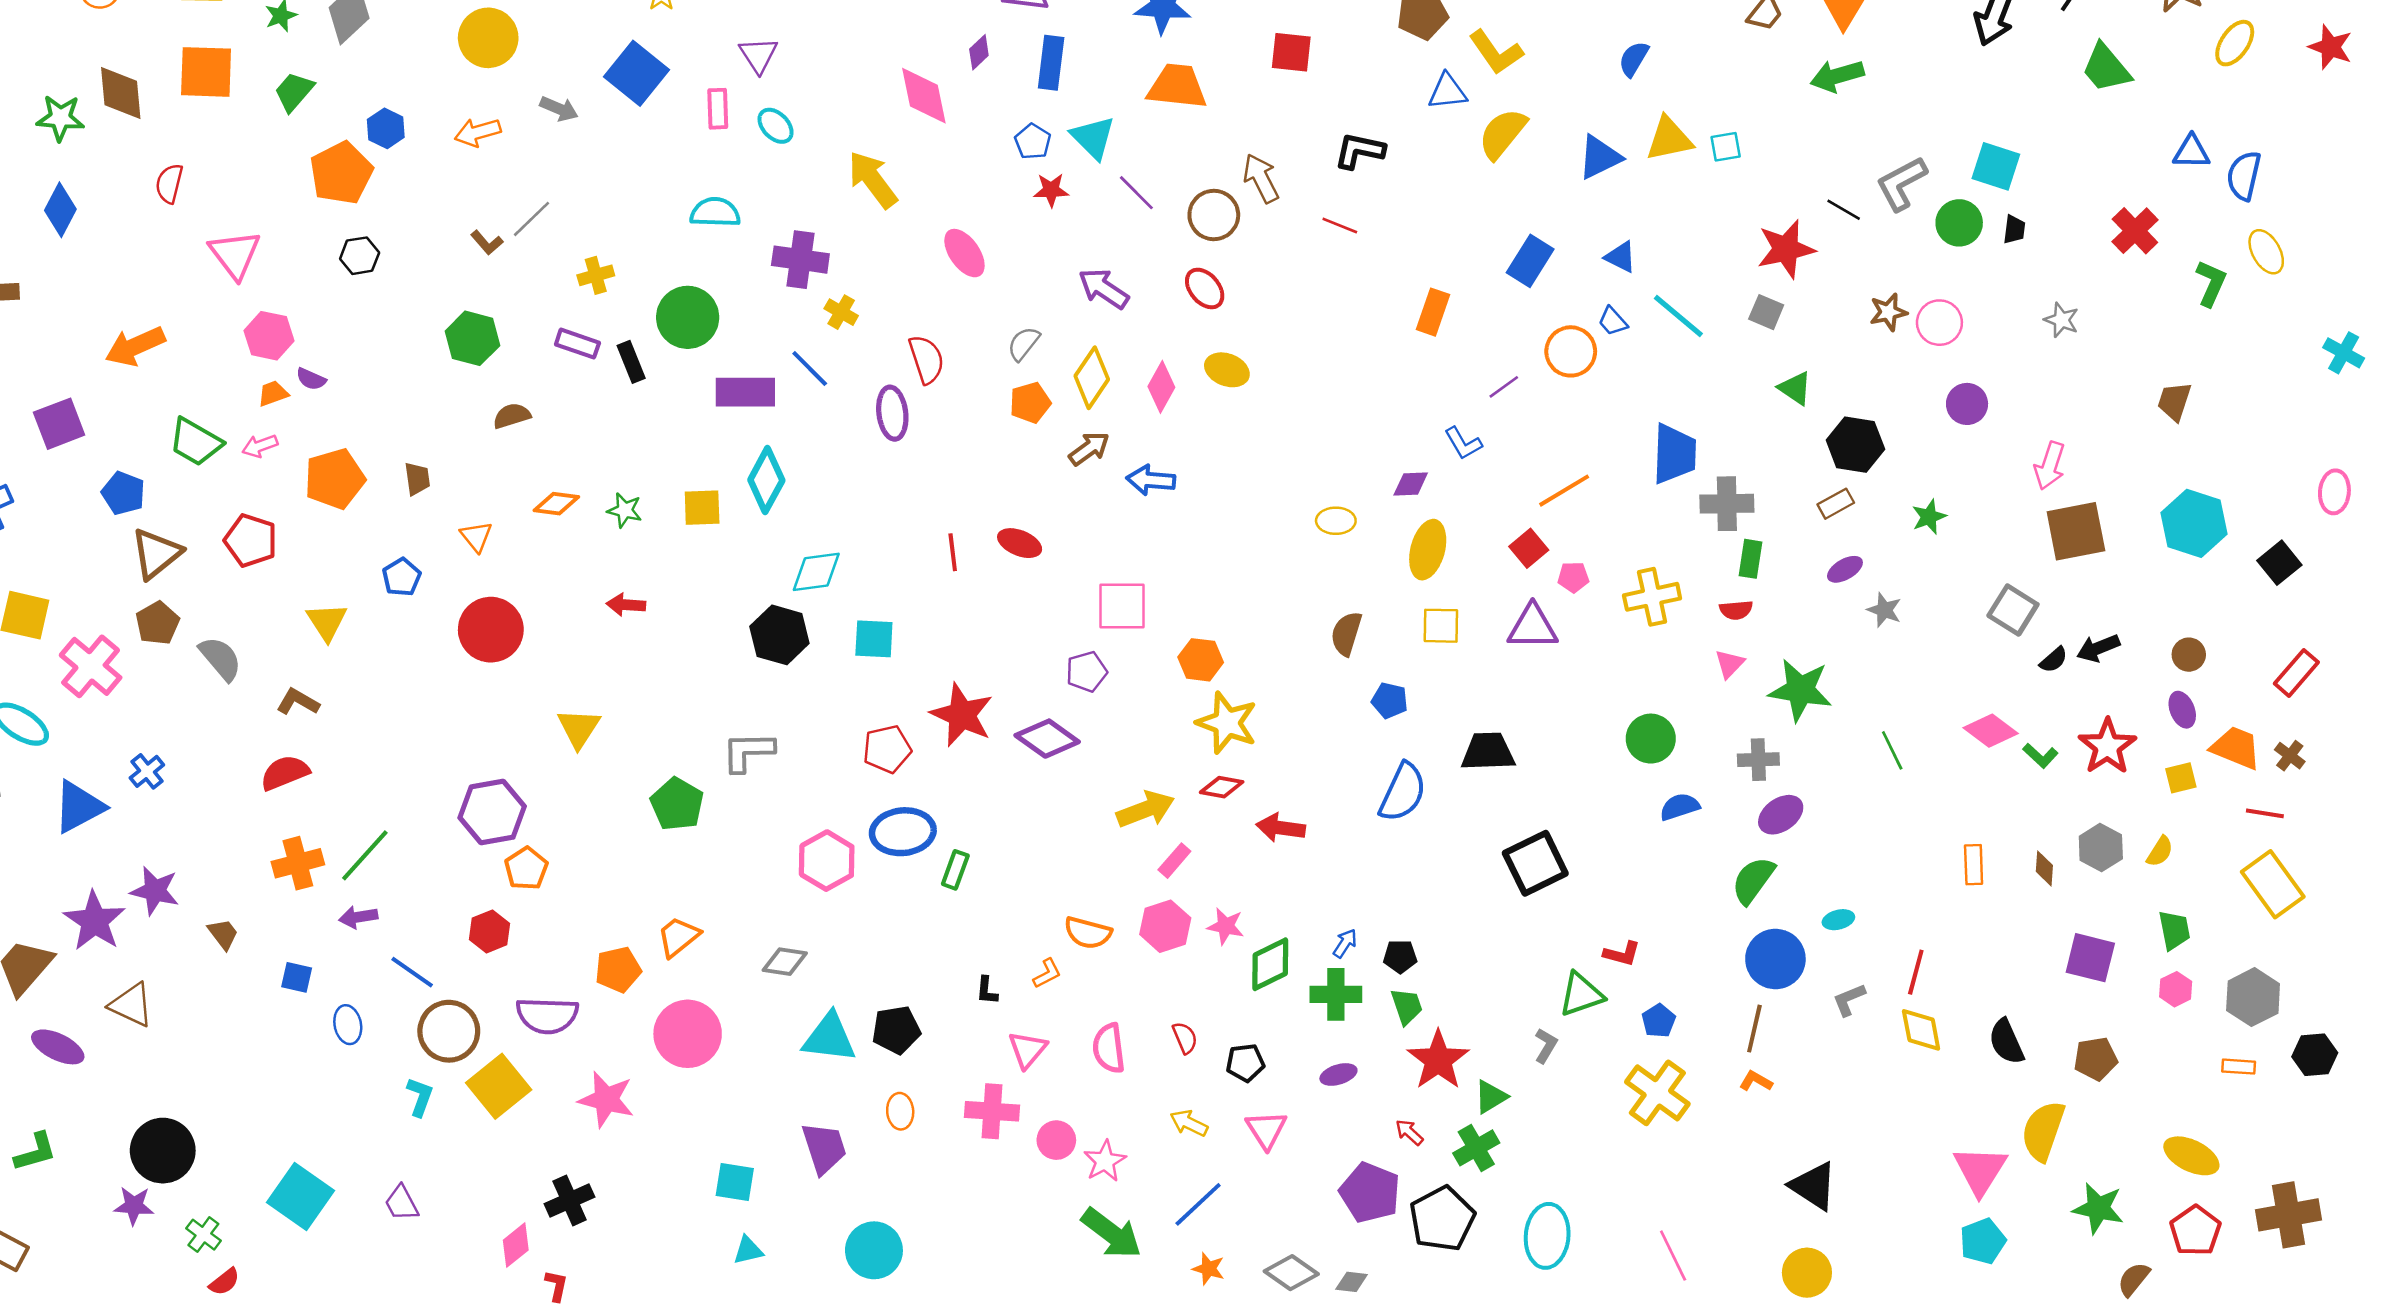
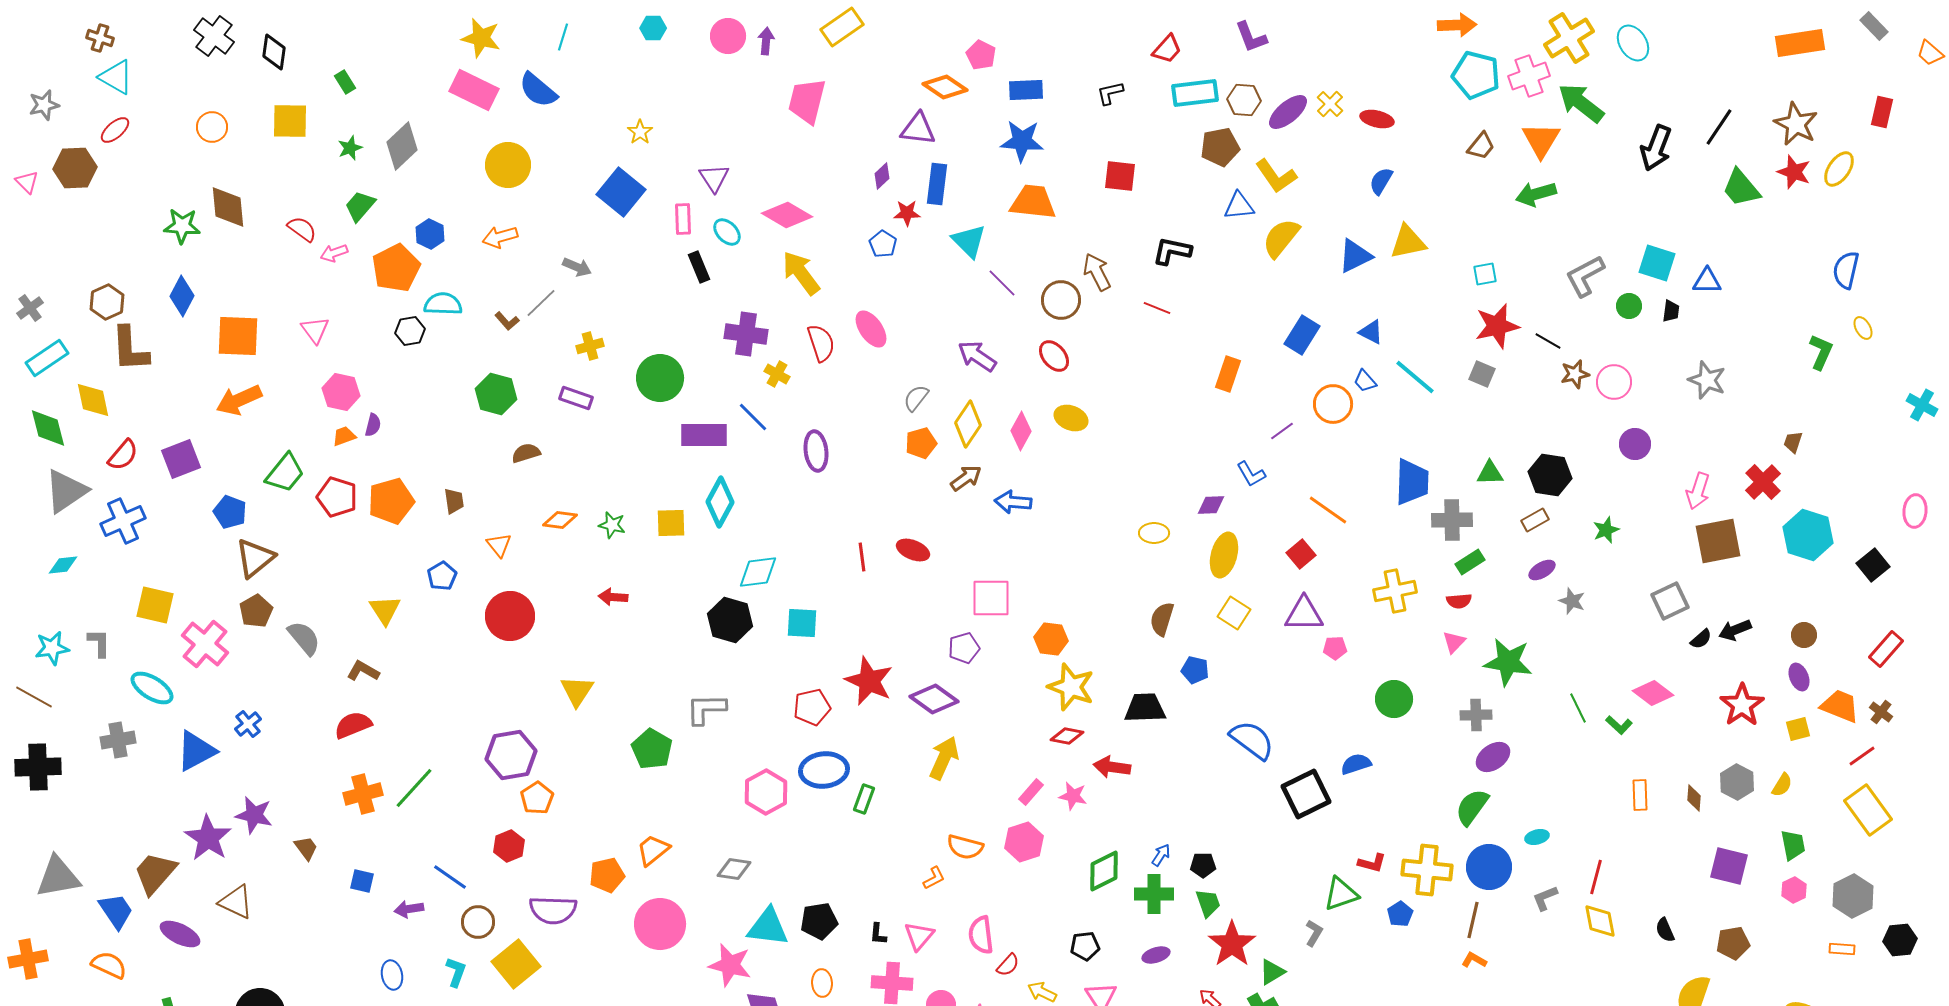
red star: (2330, 47) -> (1794, 172), moved
orange square: (206, 72) -> (238, 336), moved
pink diamond: (924, 96) -> (787, 215), moved, turned -48
gray arrow: (559, 109) -> (577, 267), moved
blue pentagon: (1033, 142) -> (883, 244), moved
cyan square: (1726, 147) -> (1485, 274), moved
blue triangle: (2191, 152) -> (1707, 281), moved
red semicircle: (169, 184) -> (302, 229), moved, turned 112
red star: (1051, 190) -> (907, 213), moved
black line: (1844, 210) -> (1548, 341), moved
cyan semicircle: (715, 212) -> (443, 304), moved
green circle: (1959, 223) -> (1629, 306), size x0.7
red cross: (2135, 231) -> (1763, 482), moved
yellow ellipse: (2266, 252) -> (1863, 328), size x0.7
pink triangle: (235, 254) -> (315, 330), size x0.7
gray star: (2061, 320) -> (1707, 380), size x1.4
red semicircle: (926, 359) -> (821, 343), moved
black rectangle: (631, 362) -> (699, 267), moved
purple semicircle: (311, 379) -> (373, 425), turned -100
green triangle: (1795, 388) -> (1490, 473), moved, turned -36
brown trapezoid: (2174, 401) -> (1793, 442), size x0.7
green trapezoid: (196, 442) -> (285, 473), turned -81
pink arrow: (260, 446) -> (334, 253), moved
orange line: (1564, 491) -> (1328, 510), turned 66
red pentagon: (251, 540) -> (337, 497), moved
green rectangle: (1750, 559) -> (1470, 562), turned 48
pink pentagon: (1573, 577) -> (1335, 648), moved
gray square: (2013, 610) -> (1670, 601), turned 33
yellow square: (1441, 626) -> (1234, 613), turned 32
black trapezoid: (1488, 752) -> (1145, 708), moved
green L-shape: (2040, 756) -> (1619, 725), moved
blue semicircle: (1403, 792) -> (1252, 740), moved, turned -78
blue semicircle: (1680, 807) -> (1356, 764), moved
yellow arrow: (1146, 809) -> (944, 758), moved, turned -45
red line: (2265, 813) -> (1862, 756), turned -44
purple arrow: (358, 917) -> (409, 909), moved
pink star: (1226, 926) -> (1073, 796), moved
black L-shape: (987, 991) -> (878, 934), moved
blue ellipse: (348, 1025) -> (392, 975), moved
brown circle: (449, 1031) -> (478, 922), size x0.7
red semicircle: (1185, 1038) -> (1008, 965), moved, turned 65
black semicircle: (2006, 1042) -> (1665, 930), size x0.7
yellow cross: (1657, 1093) -> (1427, 870), moved, turned -30
pink star: (606, 1099) -> (730, 965), moved

